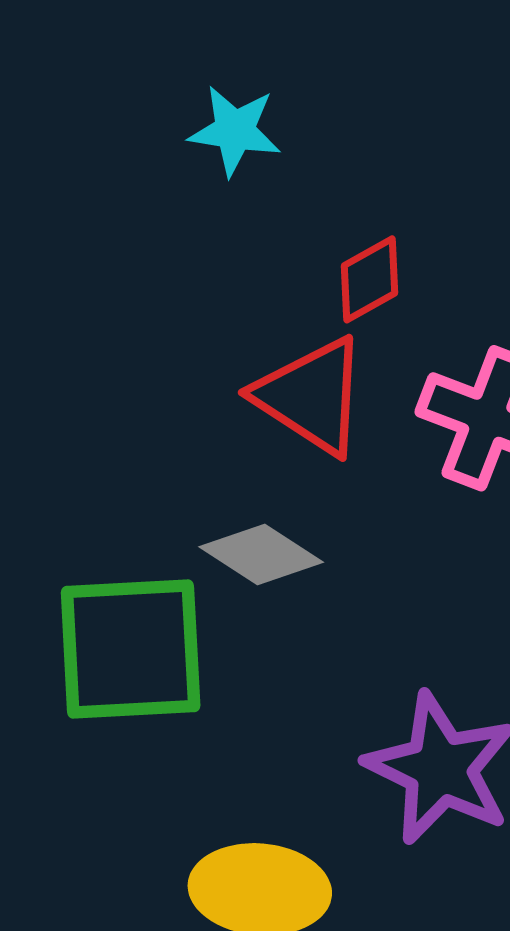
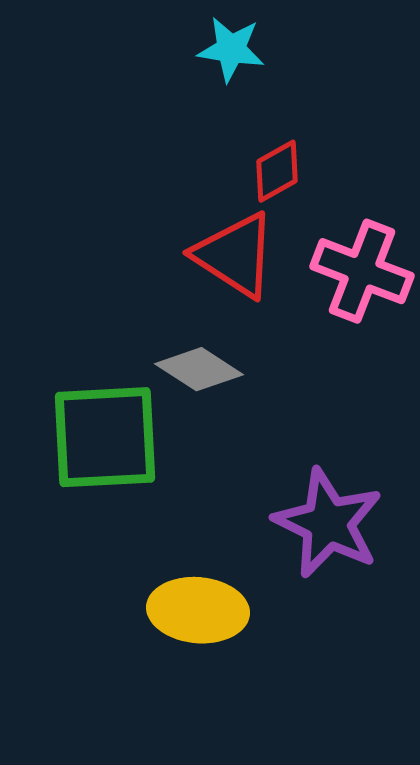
cyan star: (235, 131) -> (231, 49), moved

